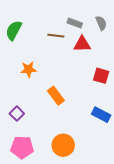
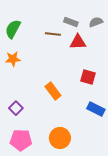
gray semicircle: (101, 23) -> (96, 22), turned -88
orange star: (28, 69) -> (13, 59), moved
red square: (101, 76) -> (88, 77), moved

